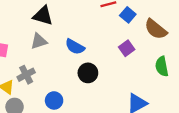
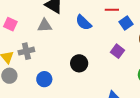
blue semicircle: (75, 47) -> (84, 23), moved
purple square: (127, 48) -> (118, 51), turned -32

